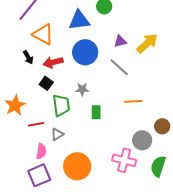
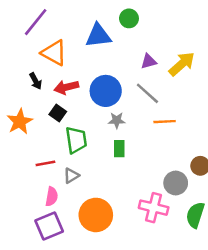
blue circle: (85, 52) -> (106, 91), moved
gray star: (82, 89) -> (117, 120), moved
orange line: (133, 101) -> (165, 122), moved
orange star: (15, 105) -> (20, 122), moved

